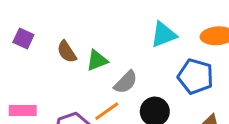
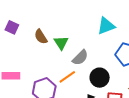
green triangle: (97, 60) -> (61, 43), turned -42

